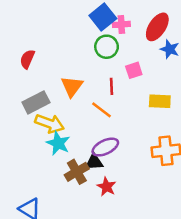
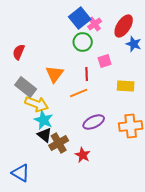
pink cross: (121, 24) -> (95, 24), turned -32
gray rectangle: (36, 102) -> (26, 87), turned 65
orange line: (102, 110) -> (79, 93), turned -60
purple ellipse: (105, 147) -> (94, 122), moved
black triangle: (94, 162) -> (45, 135), moved, turned 42

